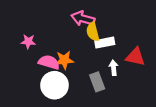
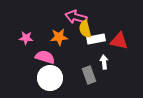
red triangle: (135, 57) -> (119, 41), moved
orange star: (64, 60) -> (59, 37), moved

